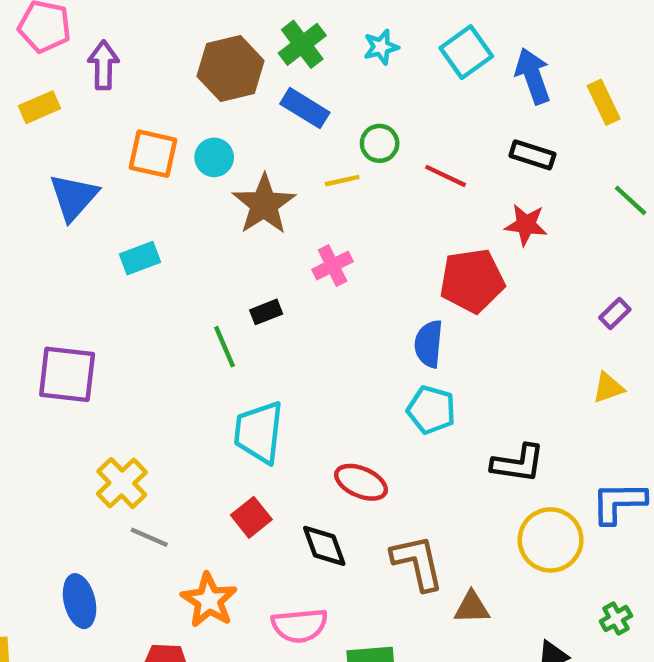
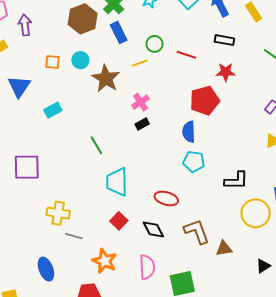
blue rectangle: (305, 108) -> (119, 32), turned 40
orange square: (153, 154) -> (53, 62), size x0.7
black rectangle: (266, 312) -> (142, 124), moved
yellow cross: (122, 483) -> (58, 213), turned -30
pink semicircle: (300, 626) -> (147, 267), turned -80

